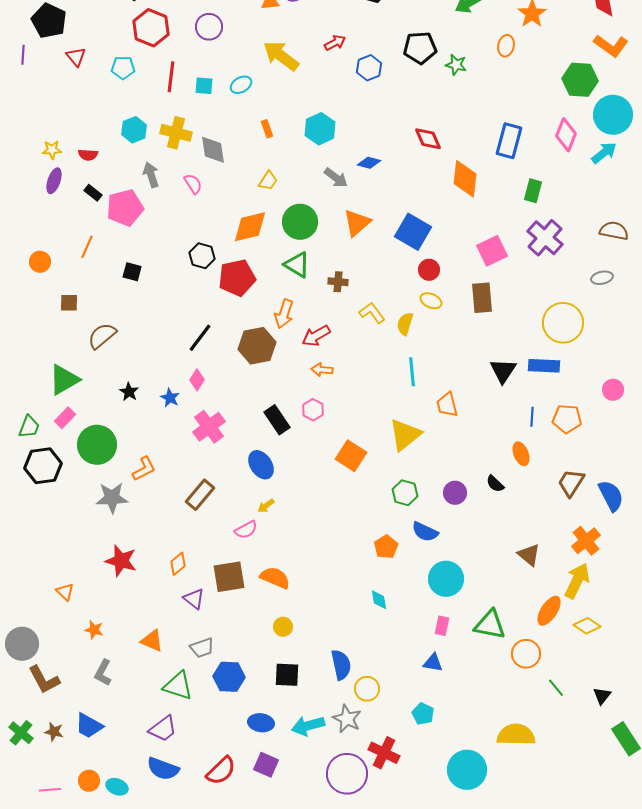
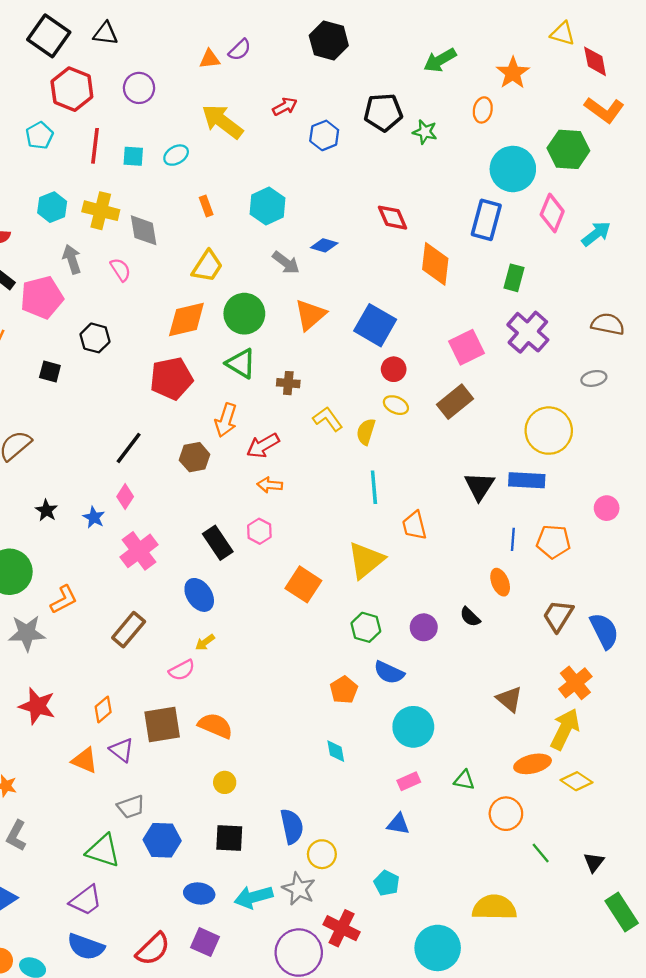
cyan pentagon: (123, 68) -> (39, 135), turned -30
cyan circle: (613, 115) -> (513, 169), moved
yellow trapezoid: (268, 181) -> (207, 266), size x1.4
black hexagon: (202, 256) -> (95, 338), moved
brown rectangle: (482, 298) -> (455, 402), turned 56
brown hexagon: (257, 346) -> (195, 457), size x0.7
orange ellipse: (549, 611) -> (533, 764), turned 44
green triangle: (490, 625) -> (464, 780), size x0.6
pink rectangle: (442, 626) -> (409, 781), turned 54
orange triangle: (152, 641) -> (85, 760), moved

